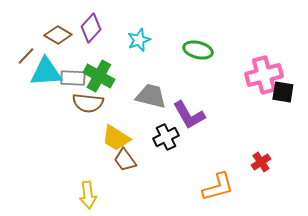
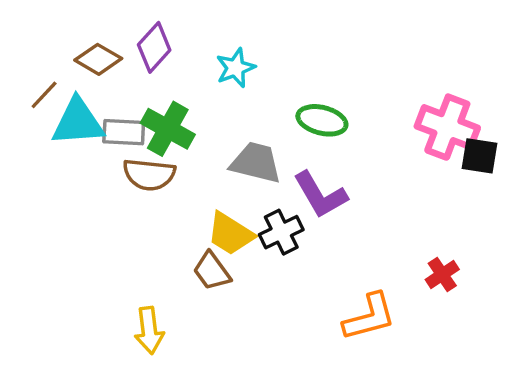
green ellipse: (198, 50) -> (322, 120), moved
pink cross: (264, 75) -> (447, 127), turned 36
yellow trapezoid: (116, 138) -> (230, 234), moved

